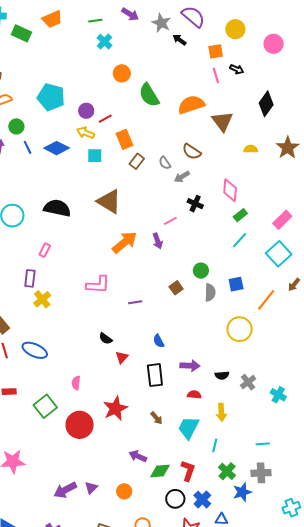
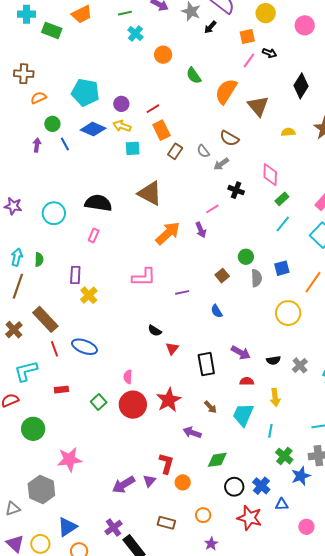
black arrow: (179, 40) -> (210, 27), turned -80
orange circle: (122, 73) -> (163, 55), moved
pink line: (216, 75) -> (249, 61), turned 56
green semicircle: (149, 95) -> (194, 76), moved, size x0.7
orange semicircle: (191, 105) -> (226, 91), turned -36
red line: (105, 119) -> (153, 109), moved
blue diamond: (57, 148) -> (93, 129), moved
pink rectangle: (45, 250) -> (94, 236), moved
blue semicircle: (159, 341) -> (217, 311), moved
purple arrow: (190, 366) -> (241, 353), turned 30
green square: (45, 406) -> (99, 402), size x0.7
red circle: (80, 425) -> (133, 405), moved
purple arrow: (138, 456) -> (192, 432), moved
red L-shape: (188, 471) -> (166, 463), moved

